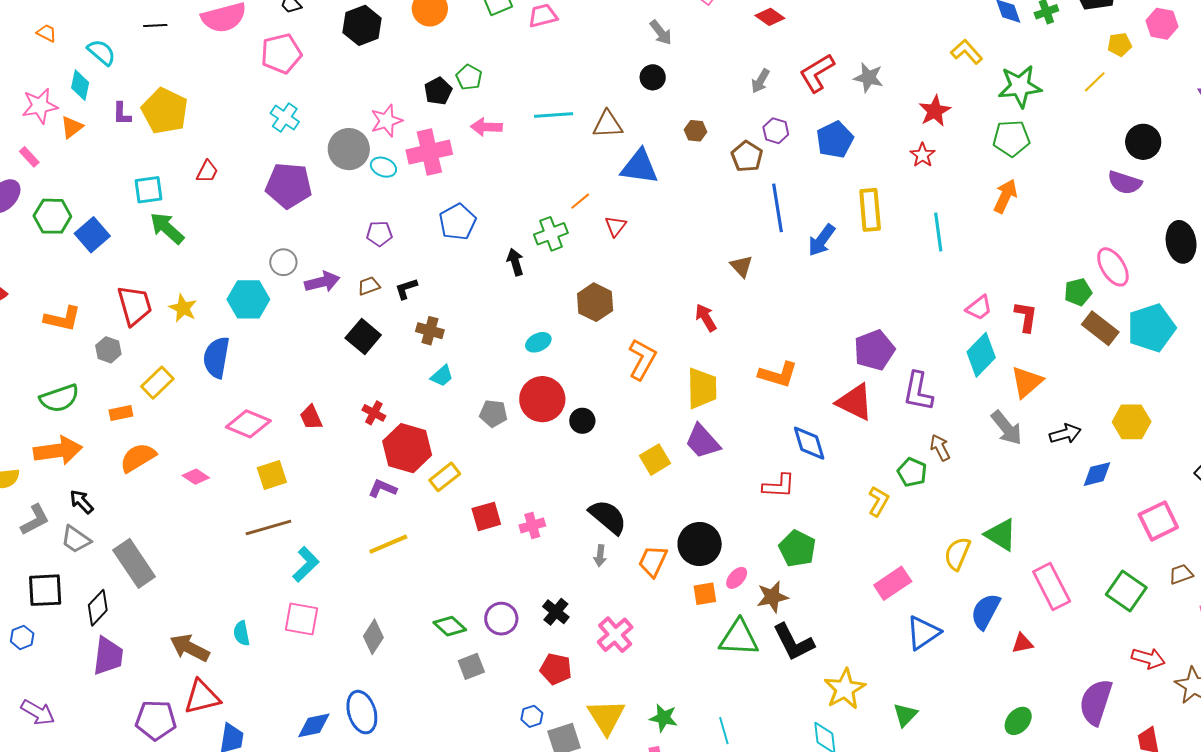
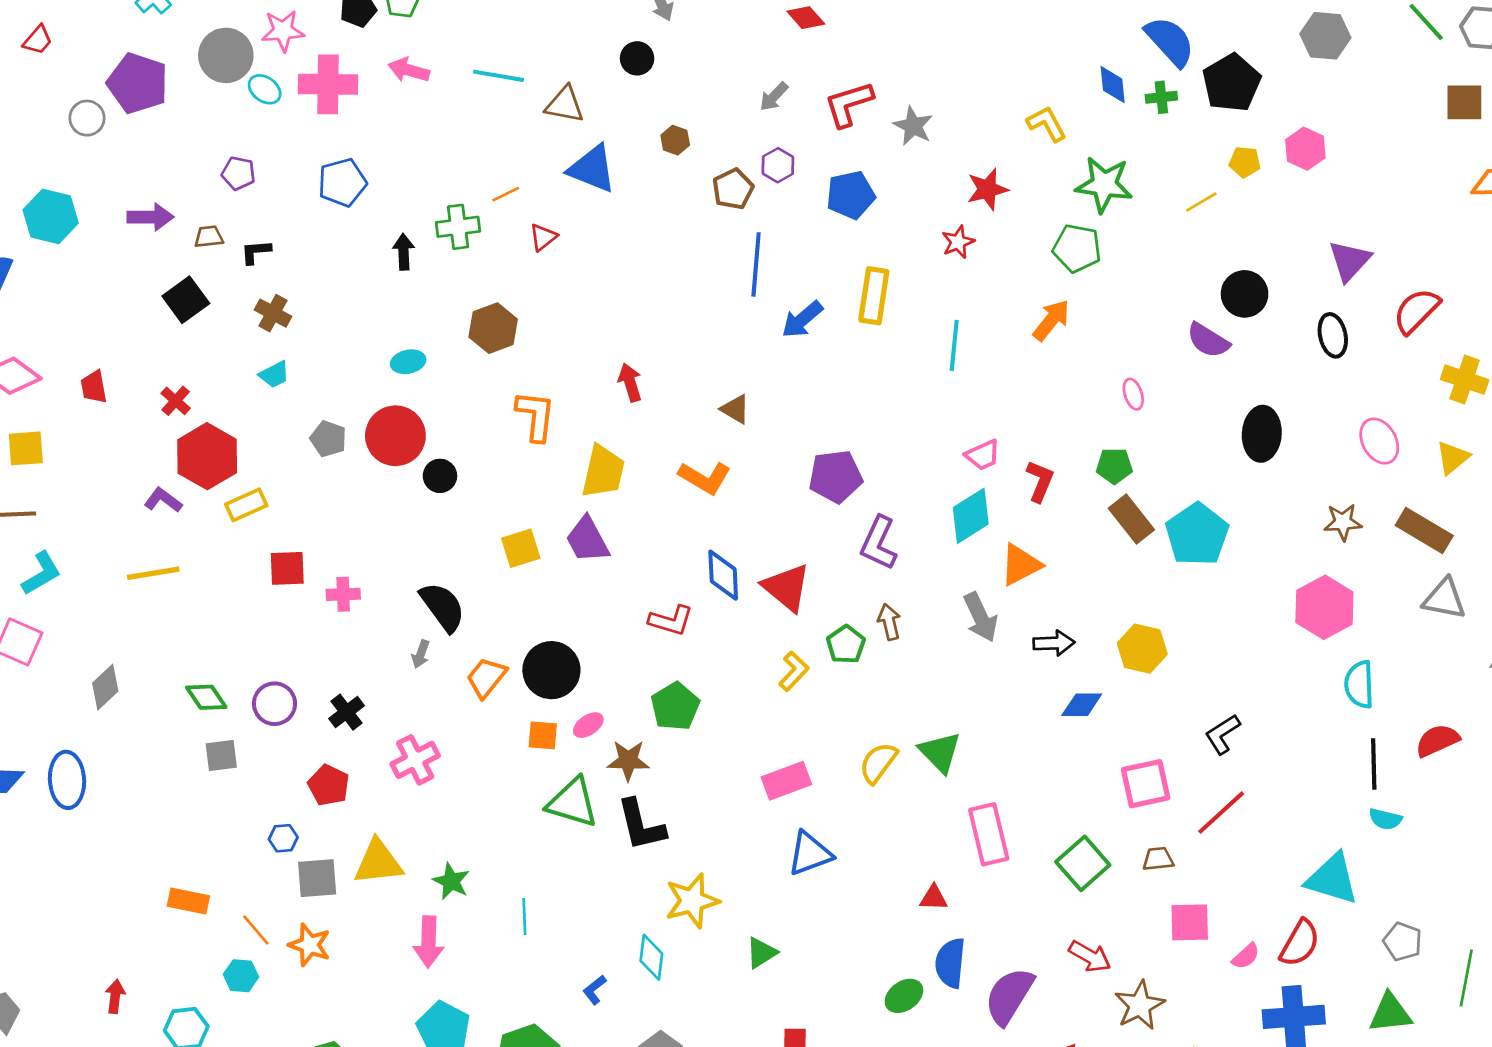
gray circle: (283, 262) -> (87, 118), moved
brown triangle: (741, 266) -> (735, 409), moved, turned -30
pink ellipse: (1113, 267) -> (1133, 394), moved, size x0.6
cyan pentagon: (1151, 328) -> (1197, 534), turned -30
orange L-shape: (642, 359) -> (536, 416), turned -36
red triangle: (855, 402) -> (787, 588), moved
blue semicircle: (985, 611) -> (950, 963), moved, turned -36
yellow triangle: (606, 717) -> (378, 862), turned 42

